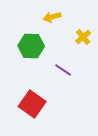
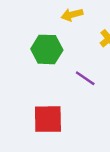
red square: (32, 104) -> (48, 119), turned -36

